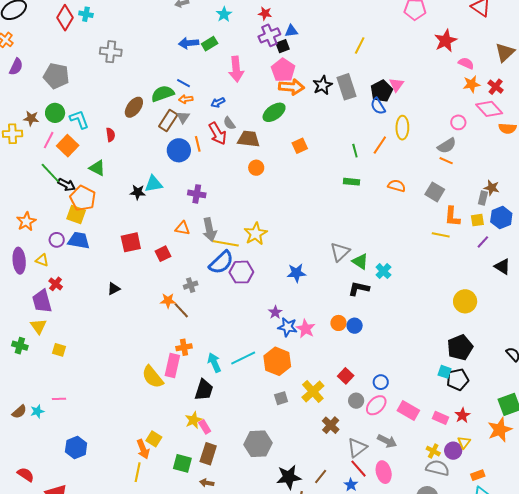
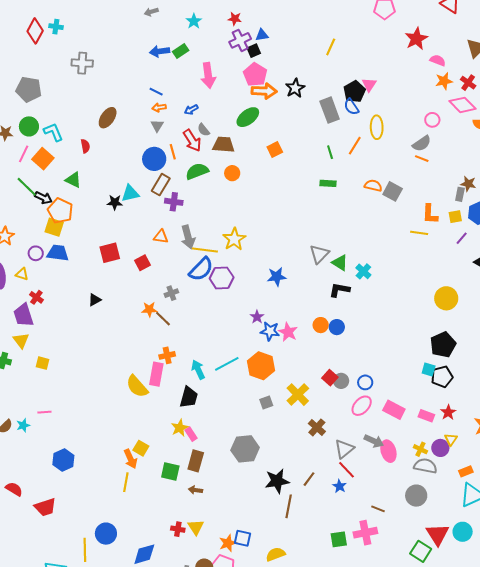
gray rectangle: (347, 87) -> (330, 110), moved
green semicircle: (163, 94) -> (197, 171), moved
brown rectangle: (168, 121) -> (161, 185), moved
gray square: (435, 192) -> (393, 191), moved
gray circle: (356, 401) -> (341, 381), moved
pink ellipse: (384, 472) -> (388, 451), moved

